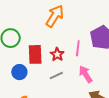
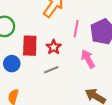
pink line: (78, 48) -> (76, 29), moved
pink arrow: (86, 74) -> (88, 59), moved

